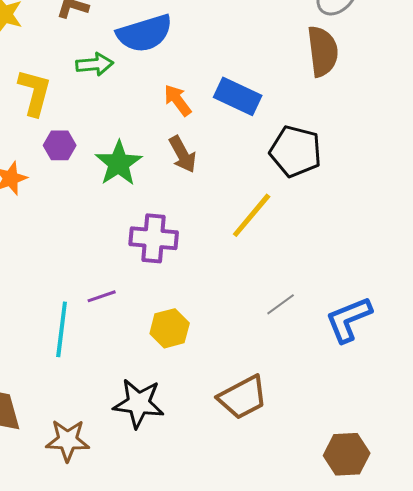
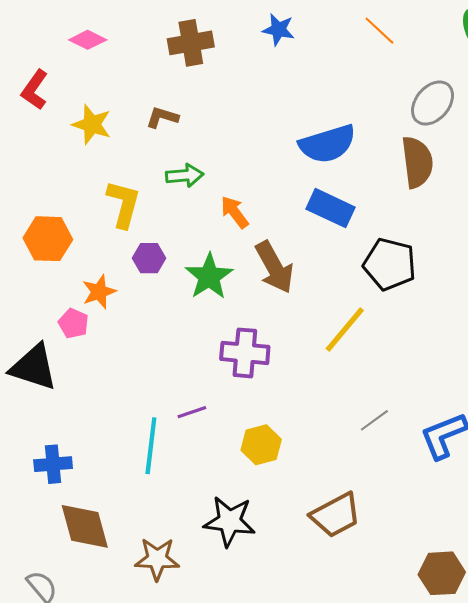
blue semicircle: (145, 33) -> (327, 144), moved
orange arrow: (178, 100) -> (235, 212), moved
brown arrow: (183, 154) -> (274, 267), size x1.4

